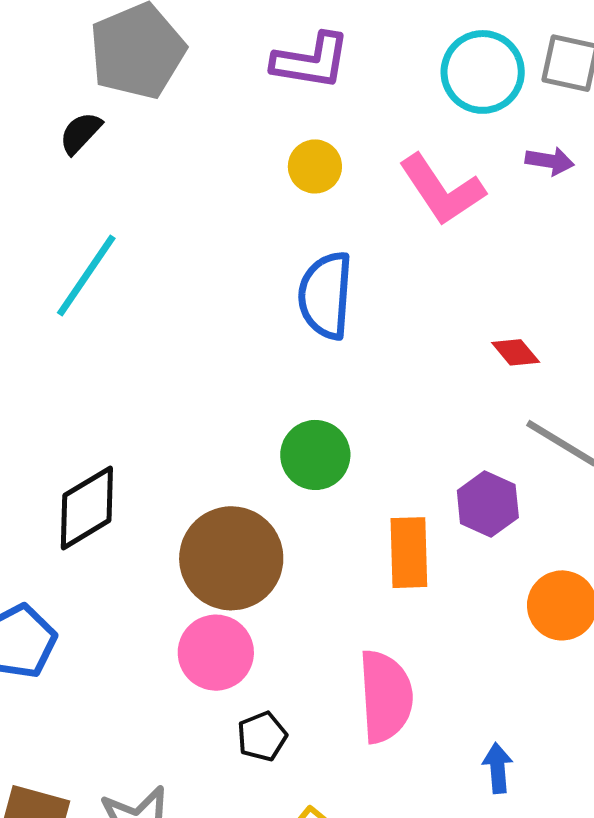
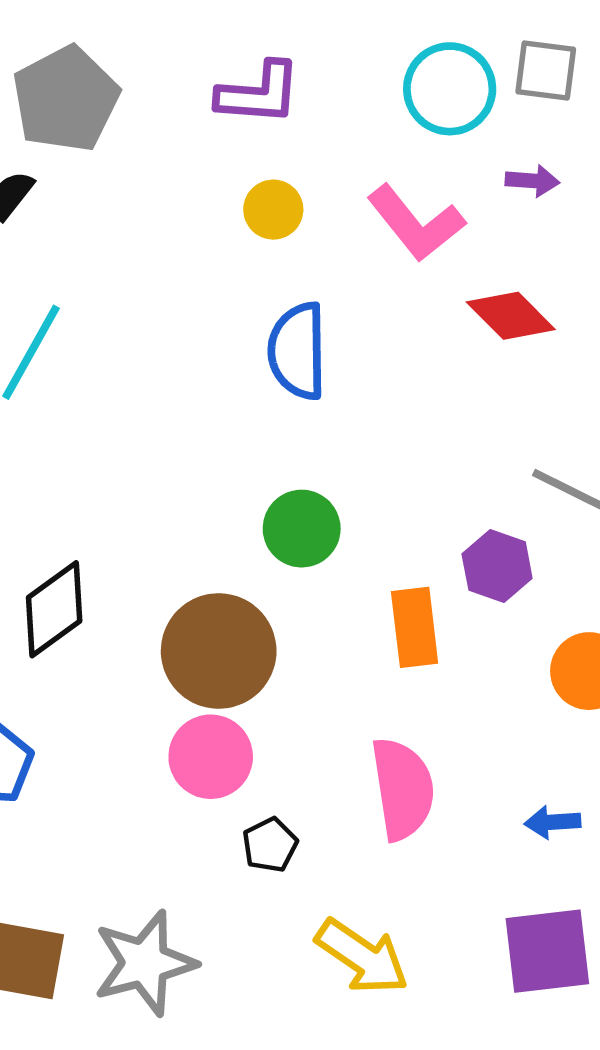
red diamond: (516, 352) -> (511, 316), moved, size x1.6
blue arrow: (498, 768) -> (552, 822), moved, turned -84

